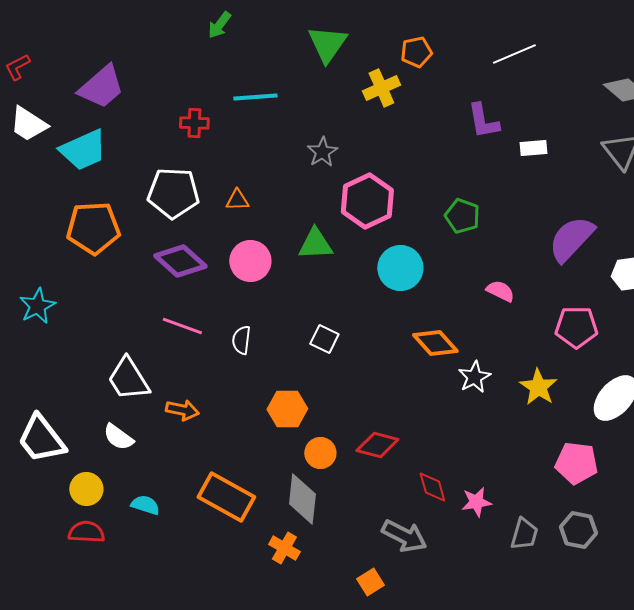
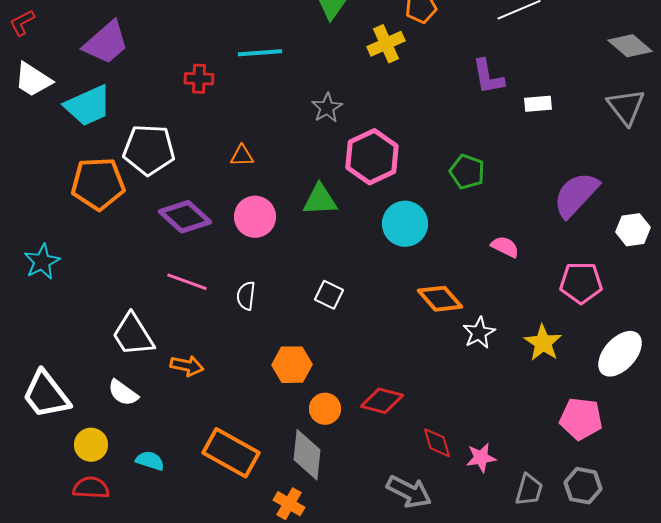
white pentagon: (173, 193) -> (149, 150), moved

